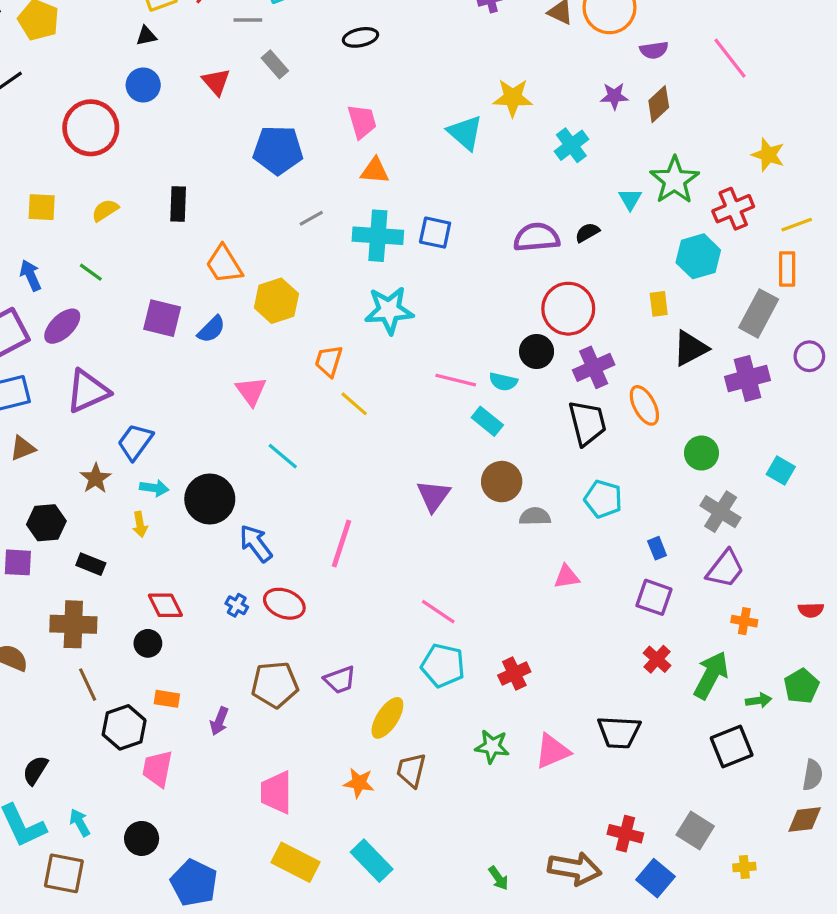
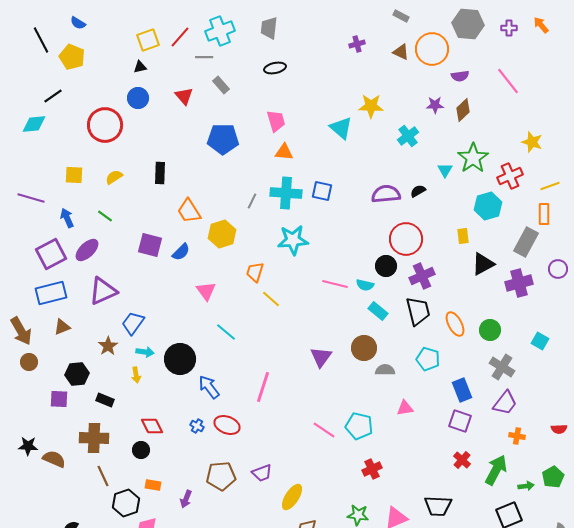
gray line: (311, 218) -> (252, 201), moved, turned -35
orange ellipse: (644, 405) -> (455, 324), moved
cyan rectangle: (487, 421) -> (378, 311), moved
blue rectangle: (657, 548) -> (462, 390), size x1.6
cyan pentagon: (443, 666) -> (359, 426), moved

